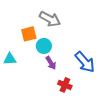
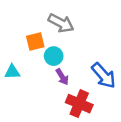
red cross: (65, 85) -> (79, 104), size x1.5

